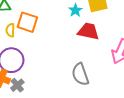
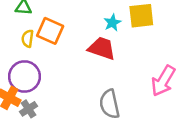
red trapezoid: (88, 31) -> (102, 48), moved

